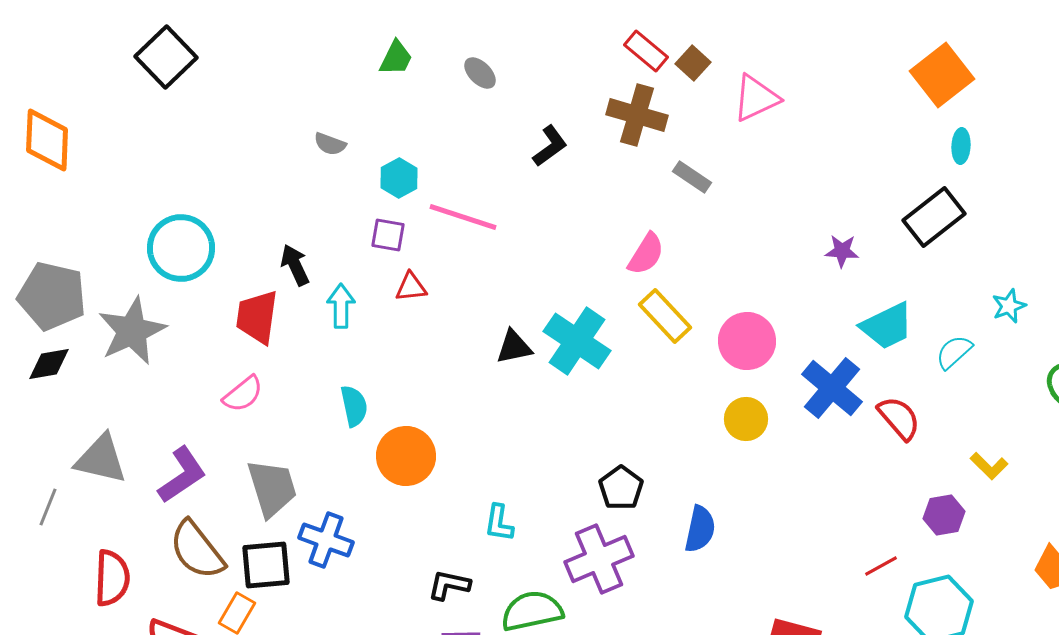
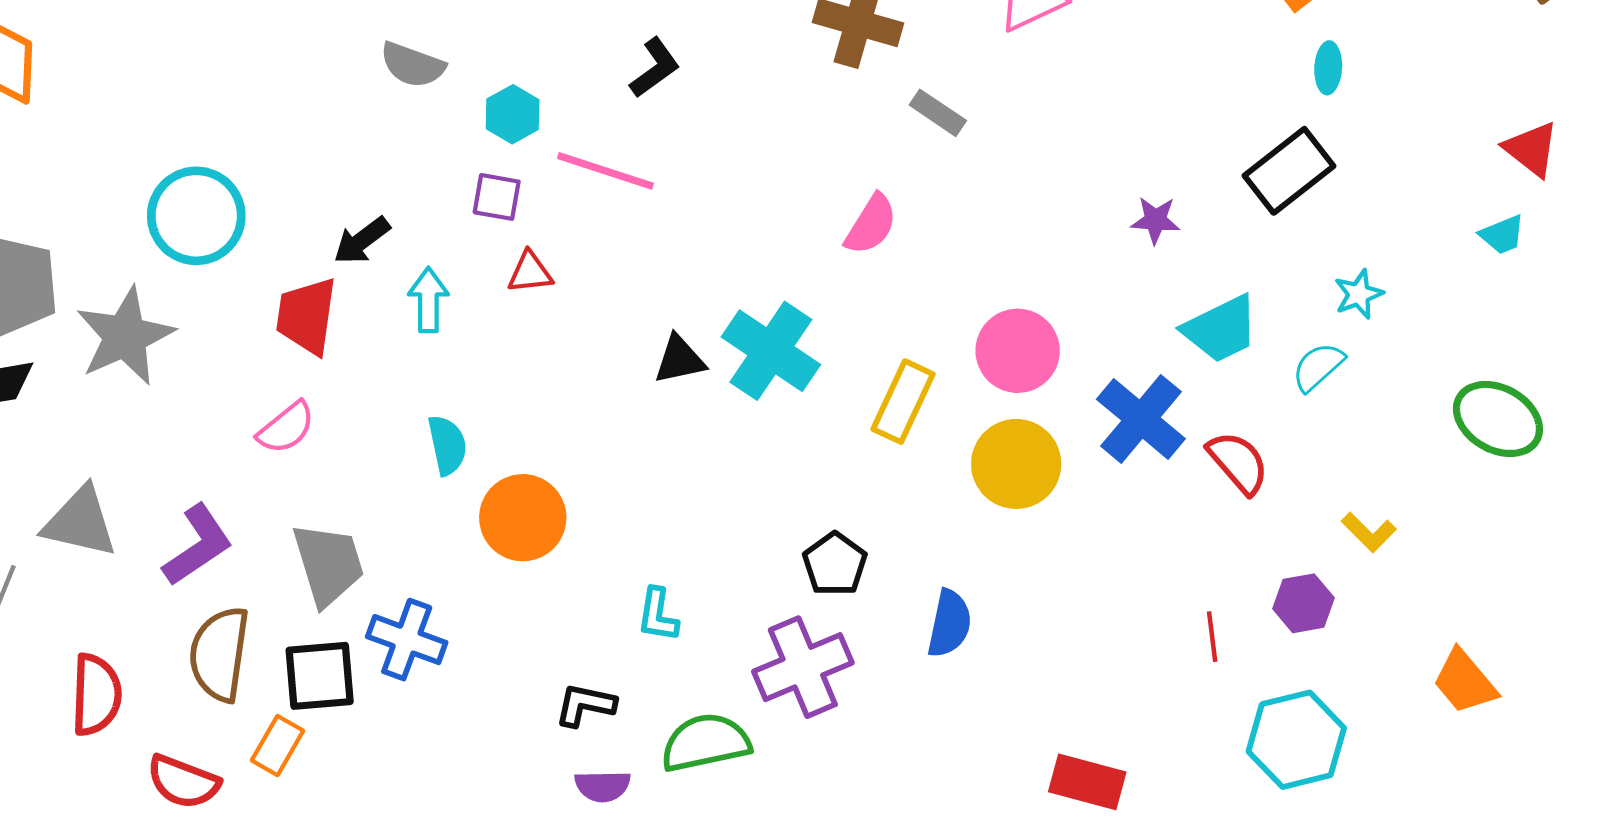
gray semicircle: (330, 144) -> (412, 65), size x1.4
black L-shape: (550, 146) -> (655, 68), moved
black arrow: (295, 265) -> (362, 240), turned -102
cyan star: (1009, 306) -> (1359, 294), moved
yellow rectangle: (665, 316) -> (903, 402), moved, turned 68
yellow circle: (746, 419) -> (1016, 464), size x1.4
brown semicircle: (197, 550) -> (219, 654), turned 46
red line: (881, 566) -> (1212, 637), moved, turned -68

